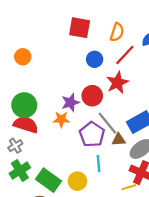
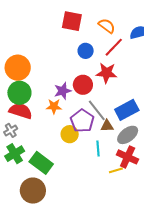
orange semicircle: (117, 32) -> (107, 26), turned -72
orange circle: (23, 57) -> (18, 68), moved, size x1.6
red star: (117, 83) -> (107, 73), turned 30
cyan line: (98, 164) -> (98, 149), moved
yellow circle: (77, 181) -> (70, 134), moved

